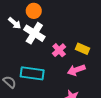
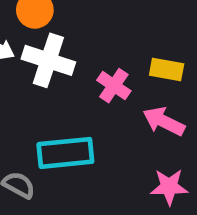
pink arrow: (76, 70) -> (164, 121), turned 60

